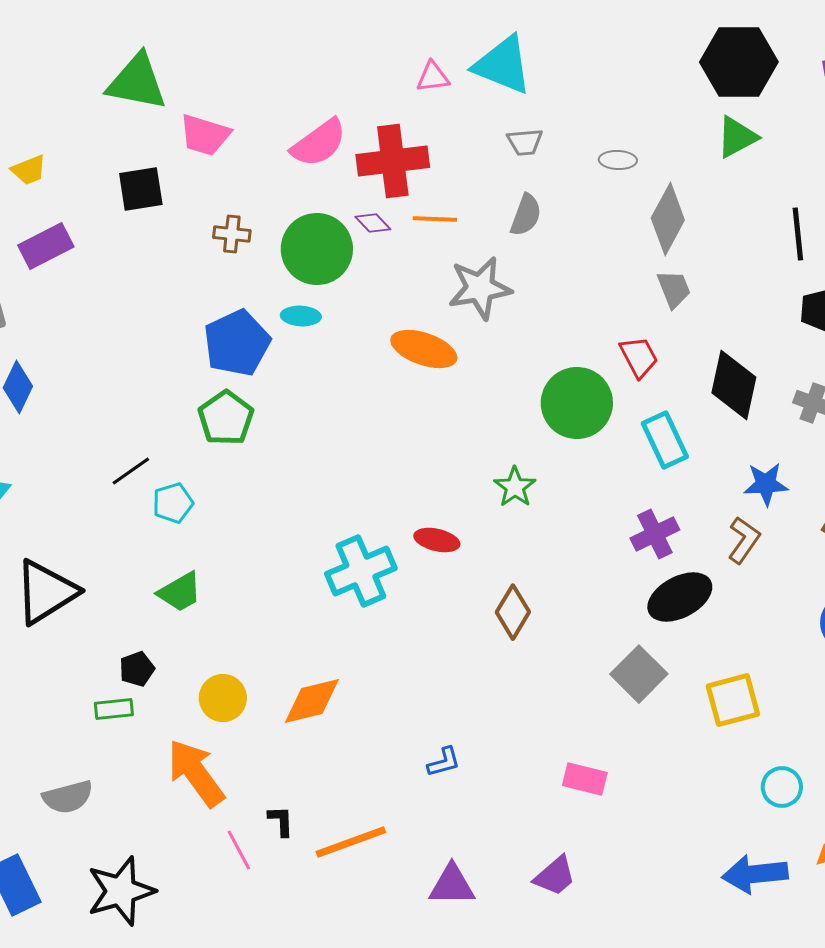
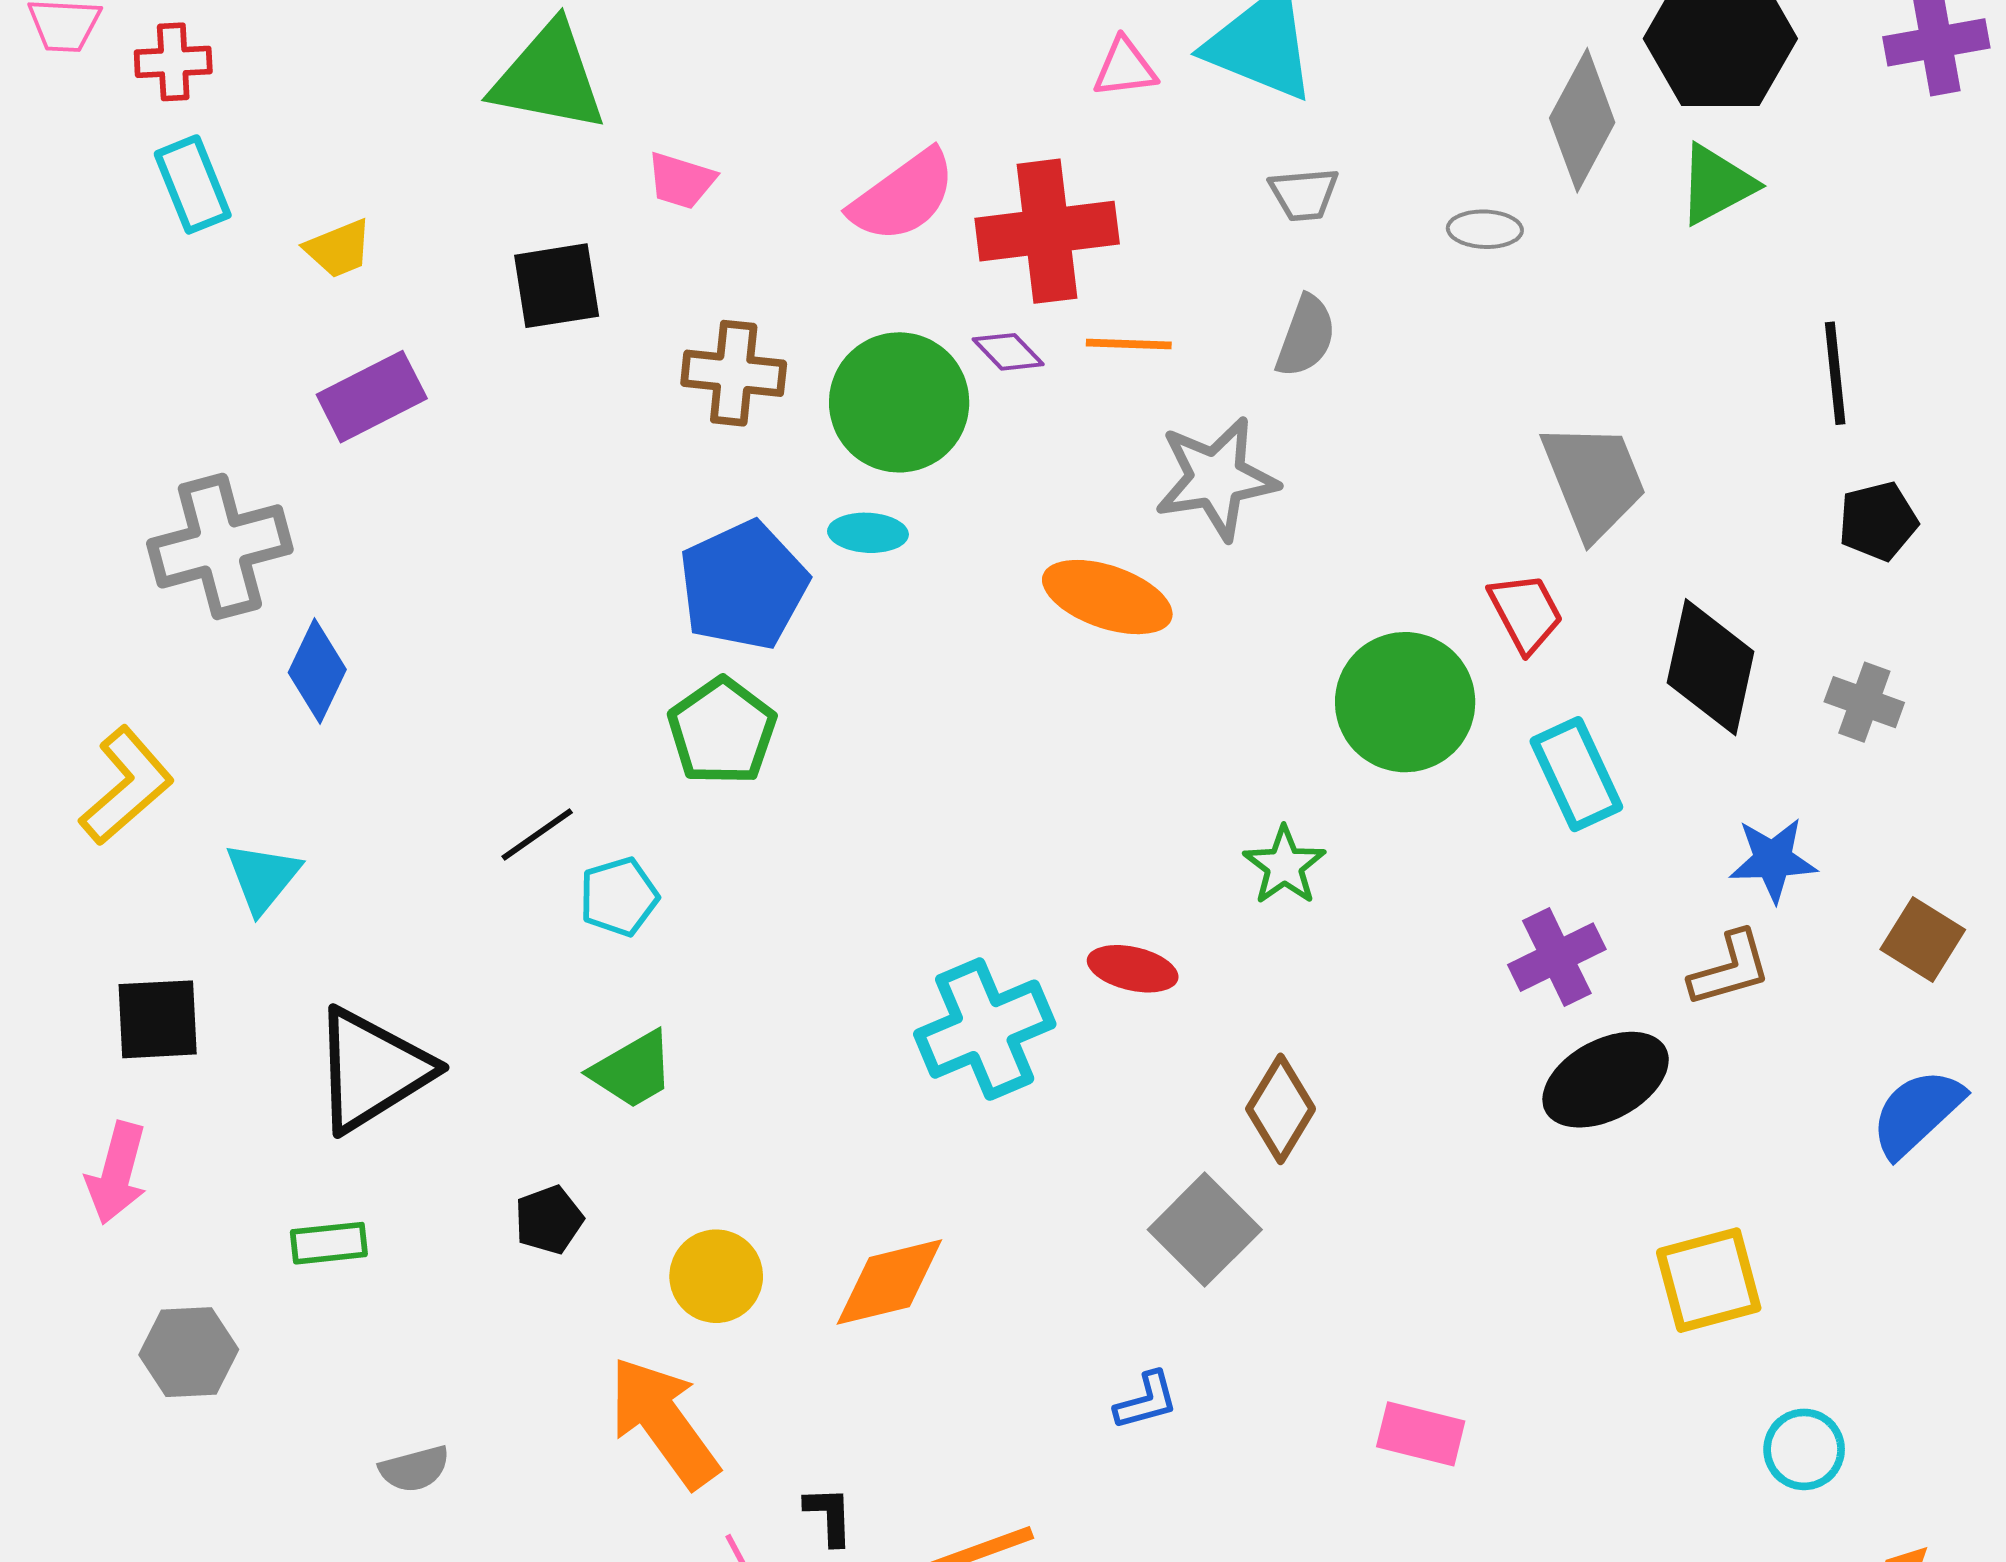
pink trapezoid: (205, 135) -> (681, 181), size x0.7
gray diamond: (668, 219) -> (1582, 120), moved
brown cross: (232, 234) -> (734, 373), size x1.4
gray trapezoid: (674, 289) -> (1594, 480), size x1.6
brown L-shape: (744, 540) -> (1730, 969), turned 39
gray square: (639, 674) -> (1205, 1230), moved
green rectangle: (114, 709) -> (329, 1243), moved
gray semicircle: (68, 797) -> (415, 1469), size x0.7

